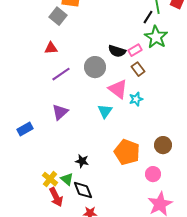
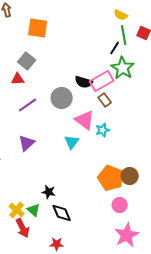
gray square: (58, 16) -> (27, 61), moved
pink rectangle: (135, 50) -> (102, 81), size x1.6
orange pentagon: (127, 152) -> (111, 178), moved
black diamond: (83, 190) -> (62, 213), moved

